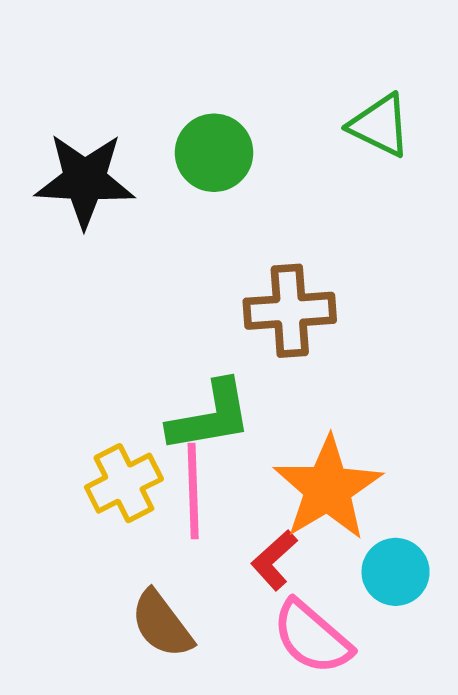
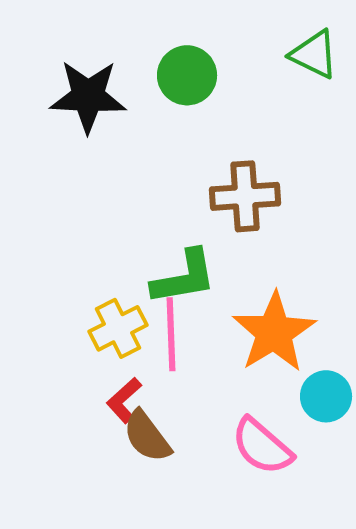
red L-shape: (274, 560) -> (124, 400), moved

